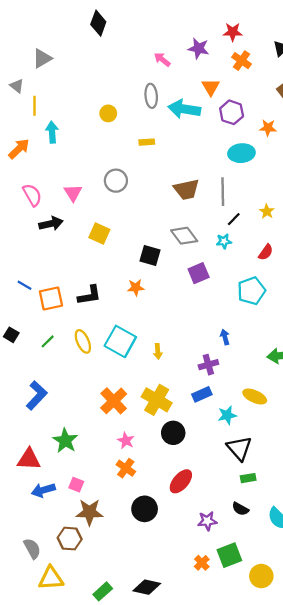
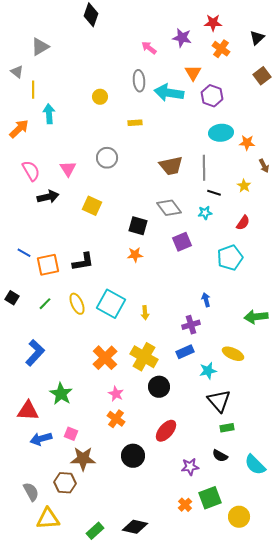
orange star: (268, 128) -> (247, 143), moved
black line: (234, 219) -> (214, 193), turned 64
orange star: (136, 287) -> (135, 255), moved

